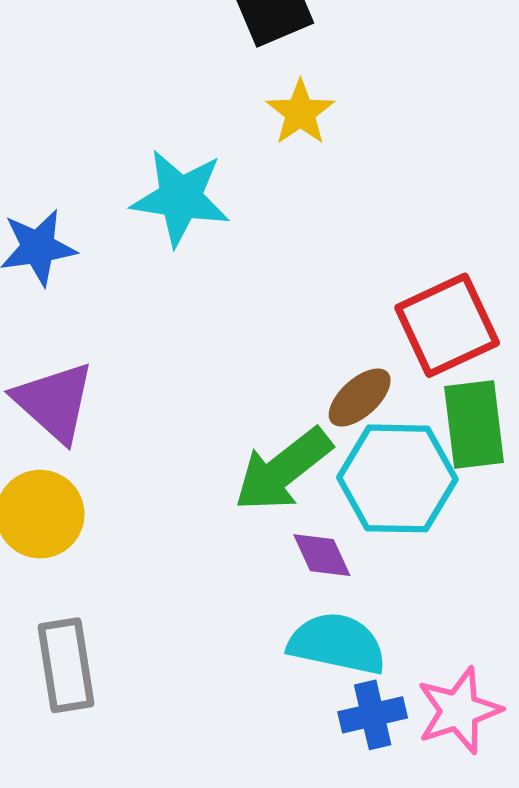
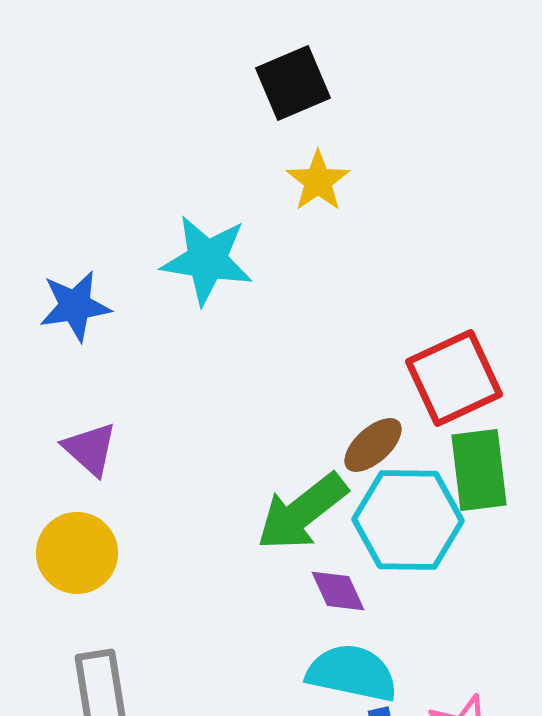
purple triangle: (54, 402) -> (90, 449), size x0.7

